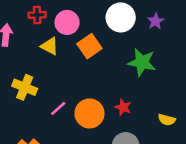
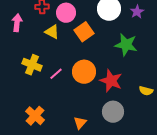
red star: (123, 107) -> (111, 81), size x1.6
pink line: (58, 108) -> (56, 74), moved
orange circle: (89, 113) -> (84, 72), moved

